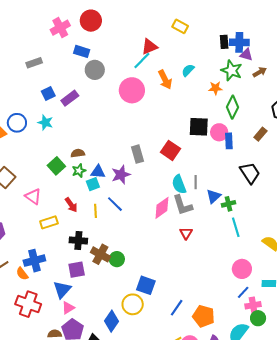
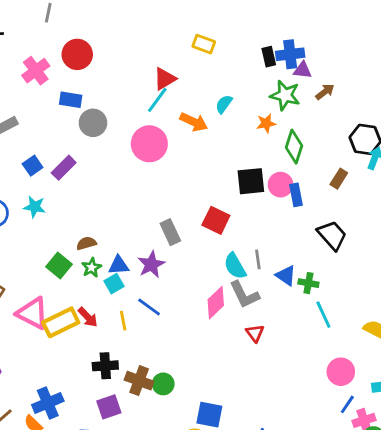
orange arrow: (165, 80) -> (194, 122), turned -30
pink triangle: (33, 196) -> (33, 313), size x1.4
blue triangle: (214, 196) -> (286, 276), turned -35
green cross: (228, 204) -> (308, 283), turned 32
yellow rectangle: (49, 222) -> (61, 322), moved, size x1.4

